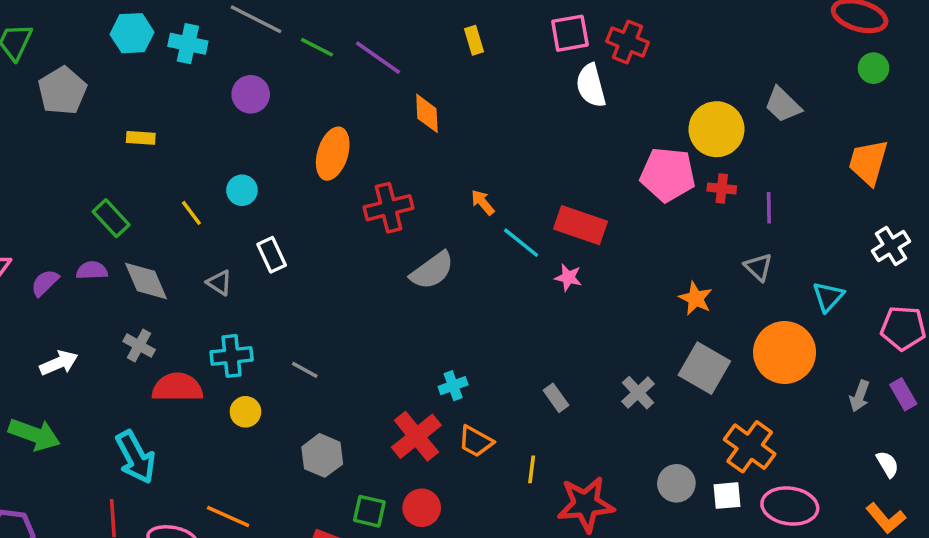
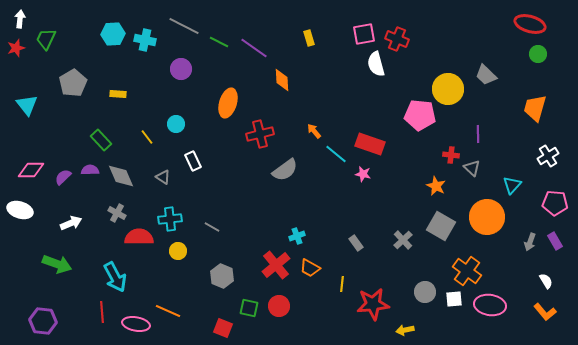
gray pentagon: (62, 91) -> (73, 83), moved
red cross: (722, 188) -> (451, 155), moved

